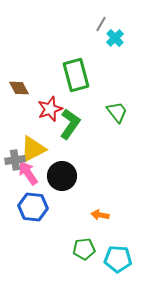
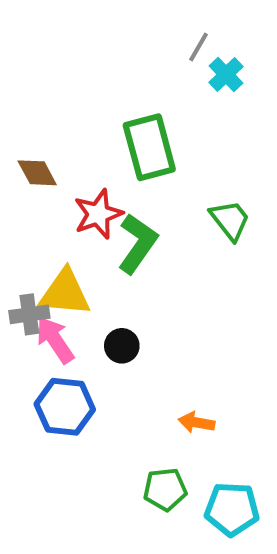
yellow triangle: (33, 149) -> (65, 293), turned 32
black circle: (62, 176) -> (122, 346), size x0.6

